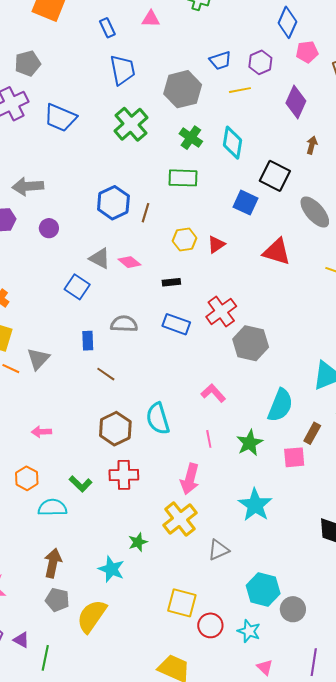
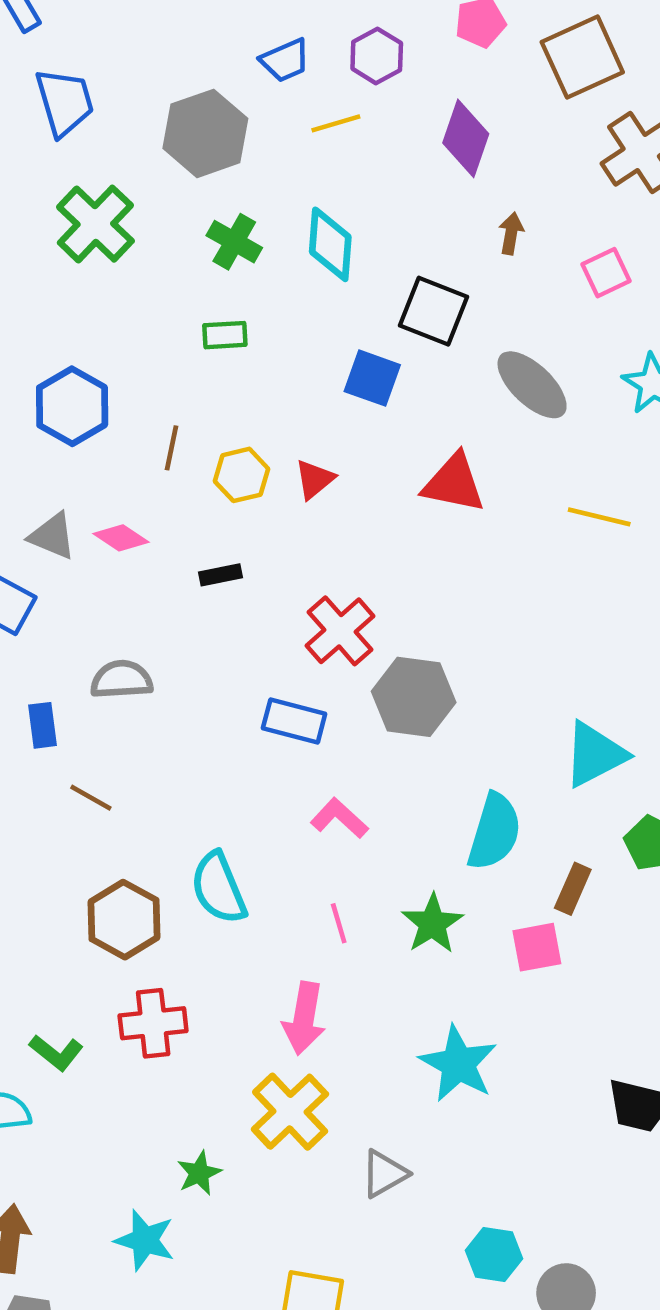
green rectangle: (183, 178) -> (225, 335), size x0.7
brown line: (146, 213) -> (171, 448), moved
blue rectangle: (176, 324) -> (294, 721), moved
cyan hexagon: (263, 590) -> (494, 1254), size x0.7

